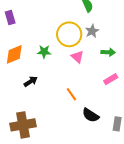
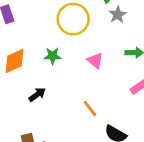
gray star: (92, 31) -> (118, 15), moved
yellow circle: (69, 34) -> (73, 19), moved

